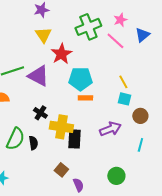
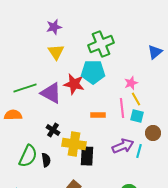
pink star: (120, 20) -> (131, 83), moved
pink line: (115, 41) -> (122, 108), moved, turned 42
red star: (61, 54) -> (74, 84), moved, turned -30
cyan pentagon: (80, 79) -> (93, 72), moved
cyan line: (140, 145) -> (139, 151), moved

